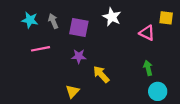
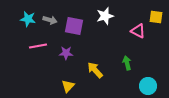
white star: (112, 17) -> (105, 16), turned 30
gray arrow: (53, 21) -> (50, 20), turned 128
purple star: (79, 56) -> (66, 53), moved
green arrow: (148, 68) -> (127, 63), moved

